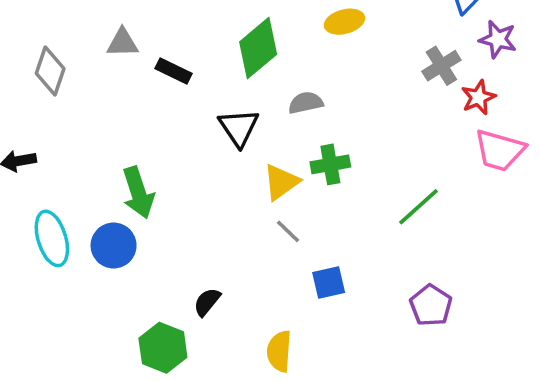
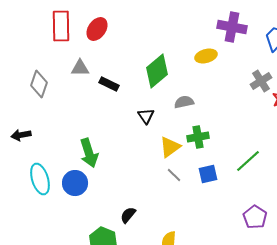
black triangle: (239, 127) -> (146, 116), size x0.7
blue square: (329, 283) -> (208, 174), moved

